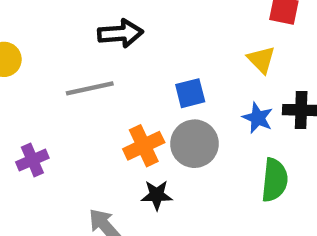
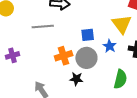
yellow triangle: (261, 60) -> (122, 24), size x1.5
blue star: (258, 118) -> (110, 46), moved
black star: (157, 195) -> (76, 79), moved

